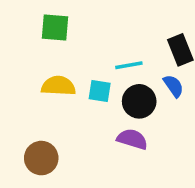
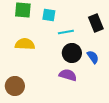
blue semicircle: (173, 86) -> (93, 57), moved
cyan square: (100, 91) -> (49, 15), moved

